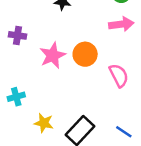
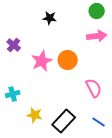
purple cross: (18, 35) -> (14, 45), turned 32
pink semicircle: (119, 75) -> (94, 88), moved

